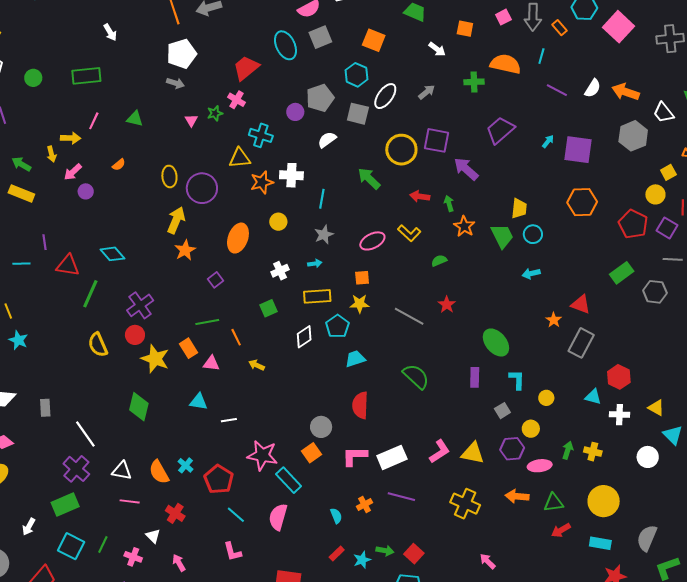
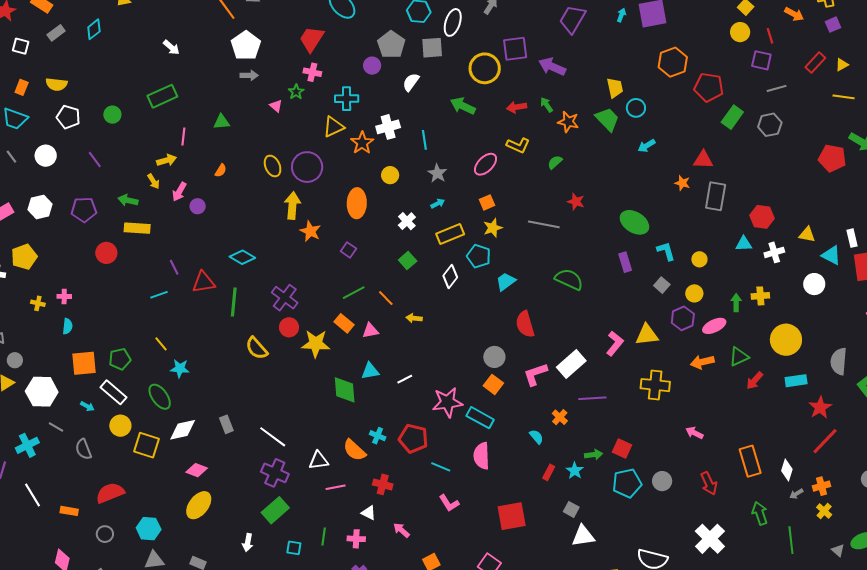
red pentagon: (633, 224) -> (709, 87), moved
green diamond: (139, 407) -> (345, 390), moved
cyan square: (71, 546) -> (294, 548), size x0.6

